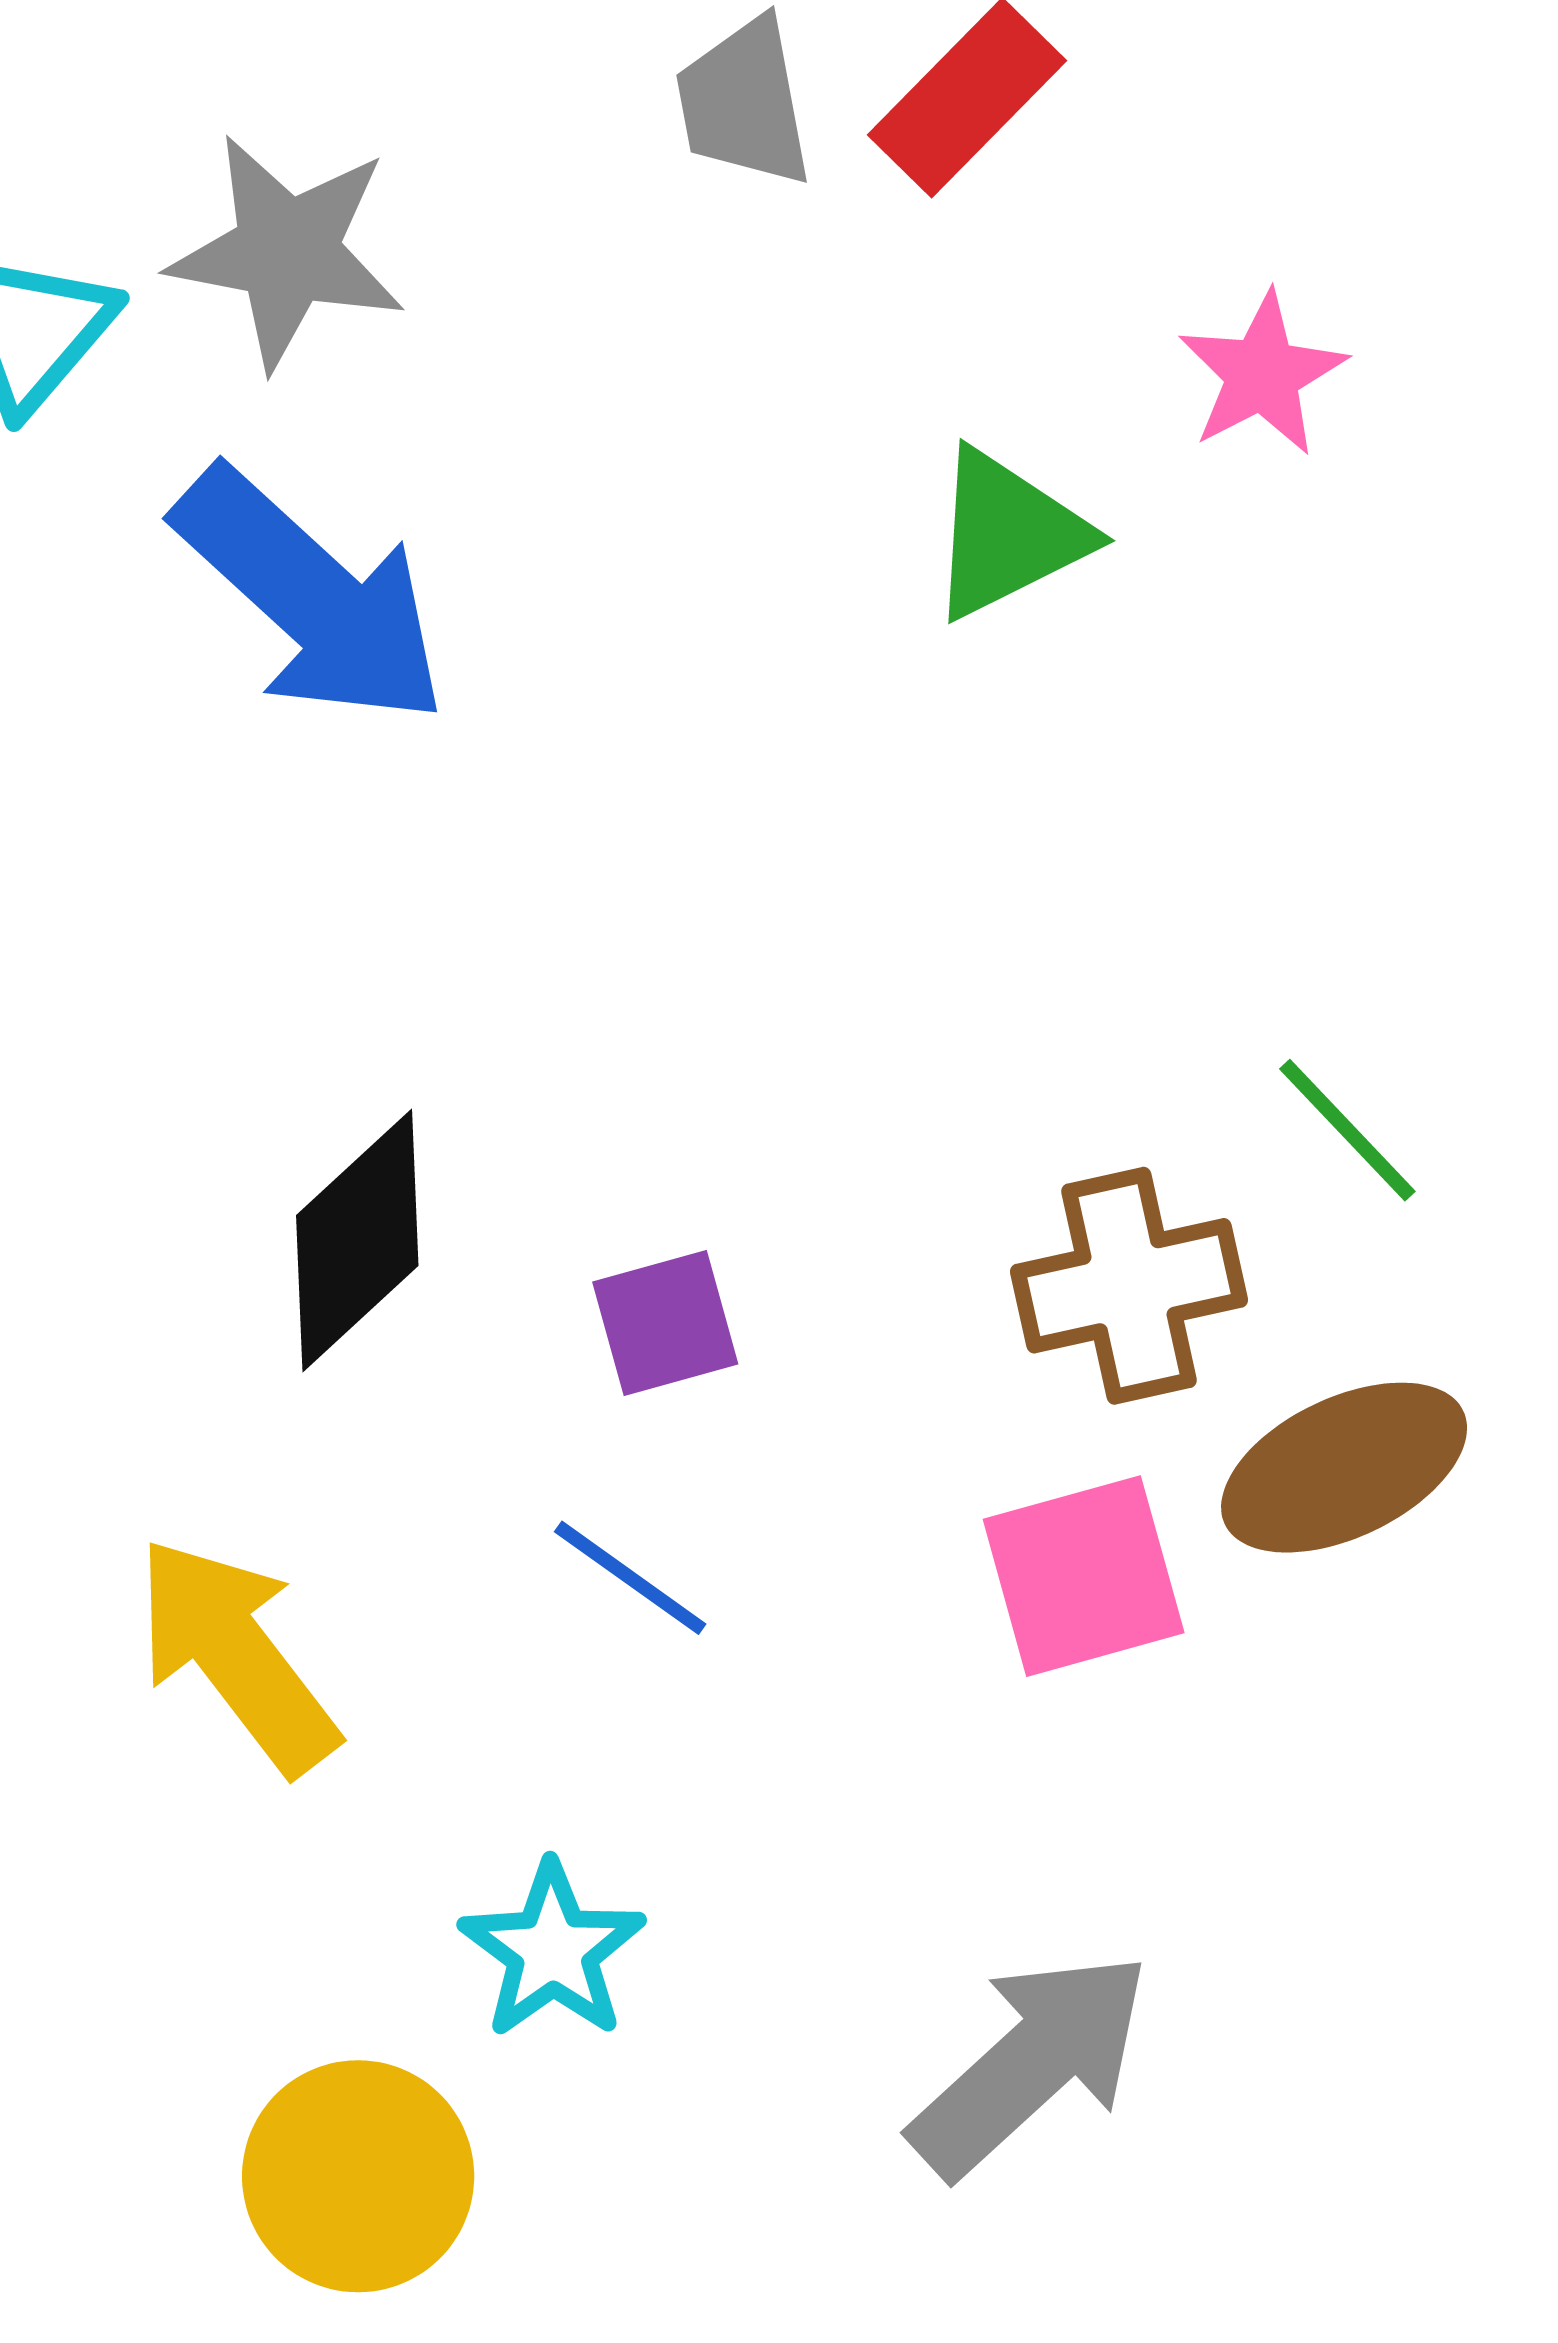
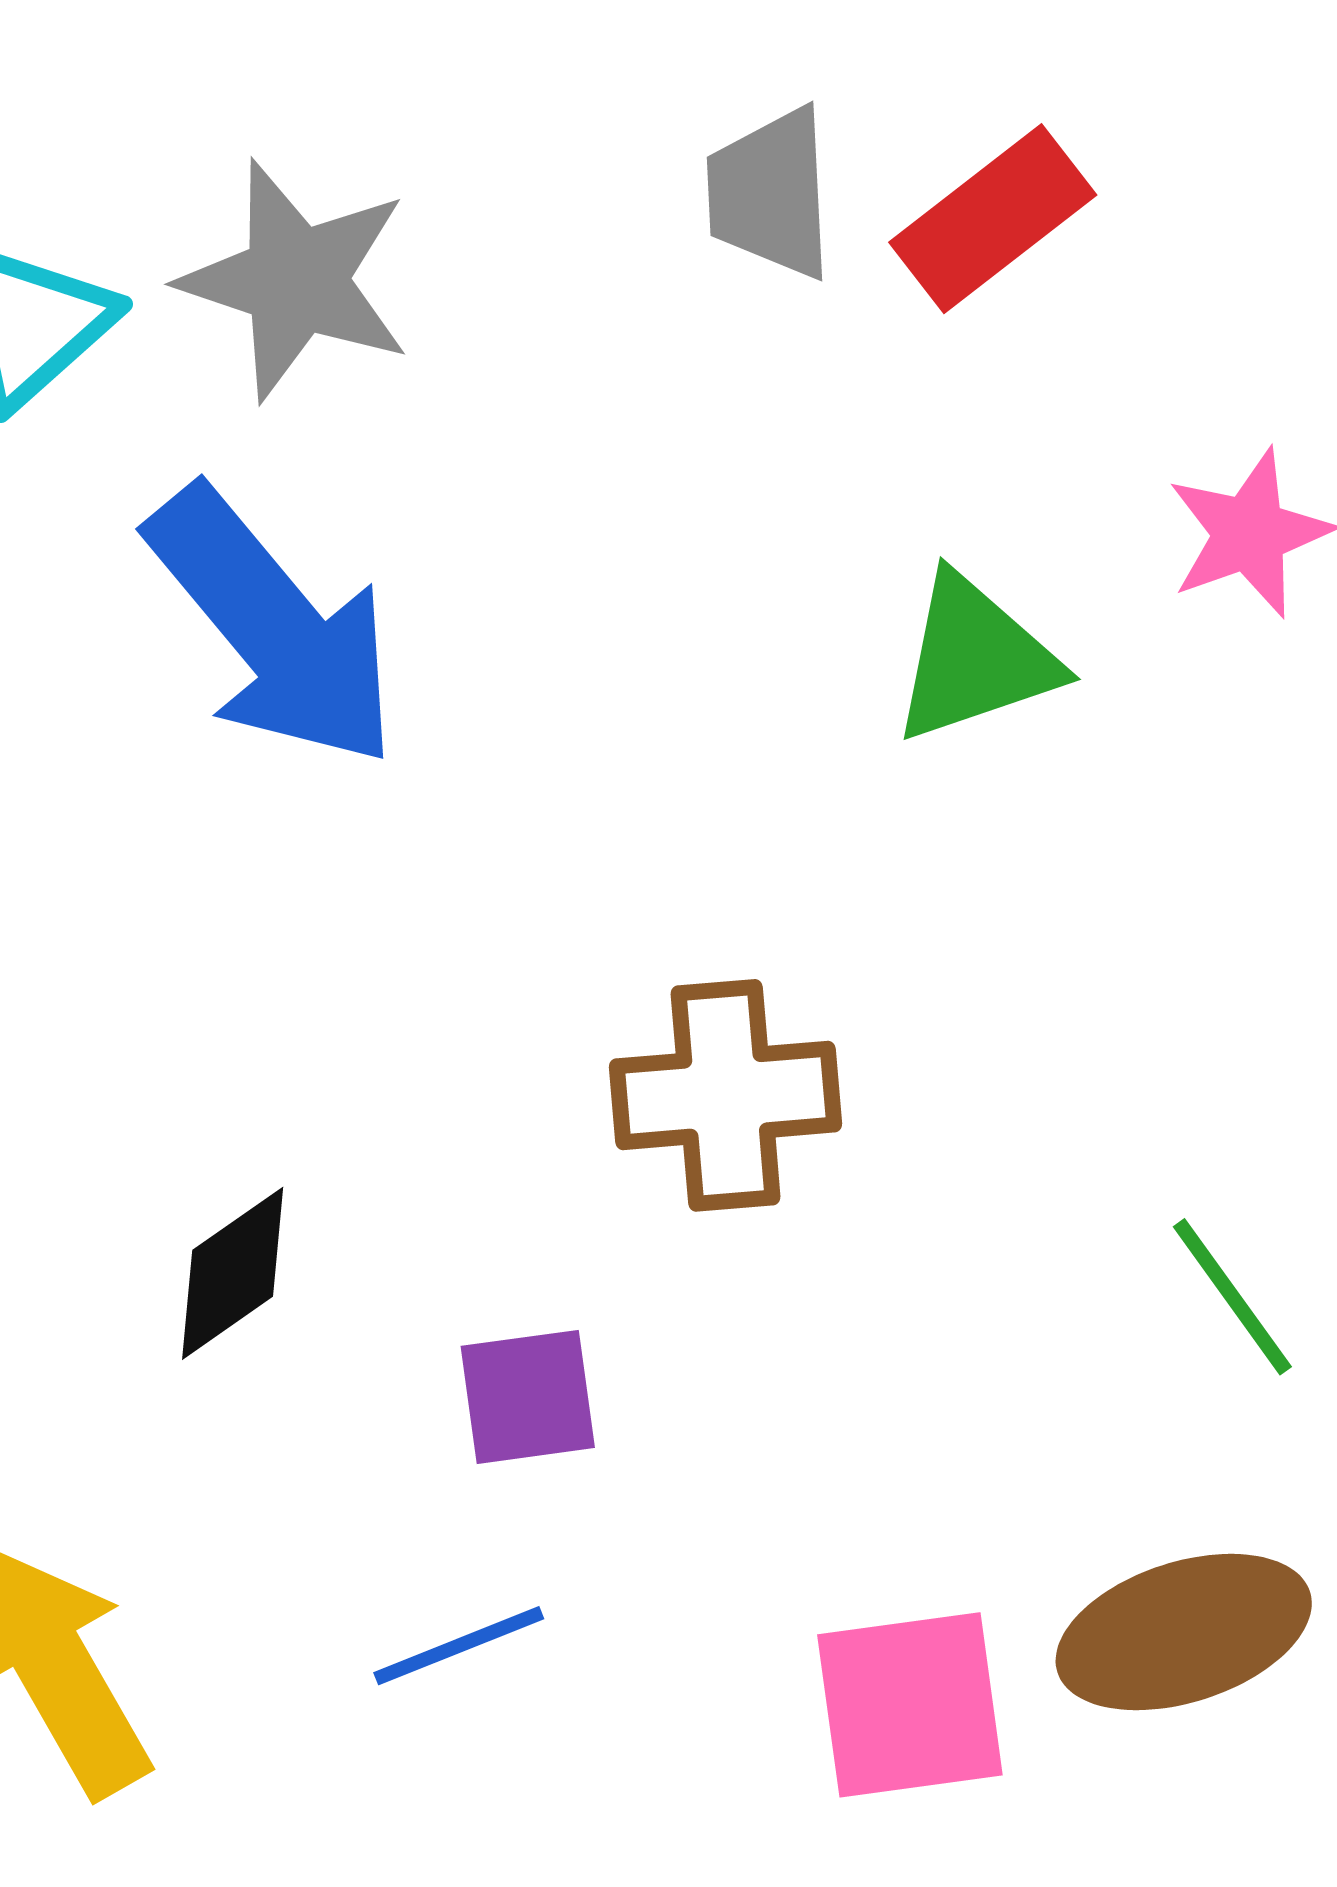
black diamond: (357, 1240) -> (233, 1273), size x0.7
brown cross: (1129, 1286) -> (726, 1095), moved
blue line: (630, 1578) -> (459, 1646), turned -65

